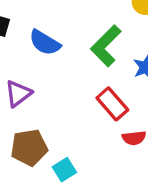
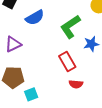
blue semicircle: (45, 43) -> (35, 18), turned -72

